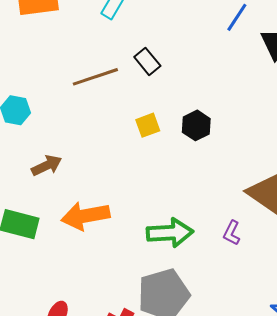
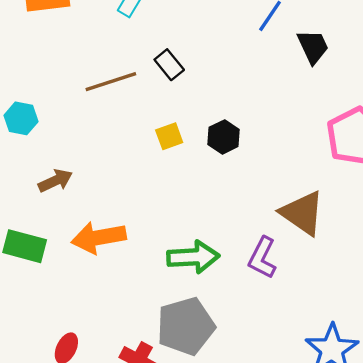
purple L-shape: (232, 233) -> (262, 258), size x1.5

